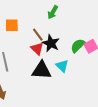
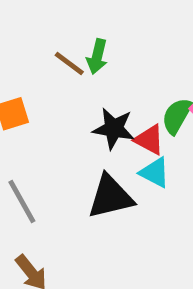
brown line: (38, 35) -> (69, 63), moved
red triangle: (37, 49) -> (149, 140), moved

